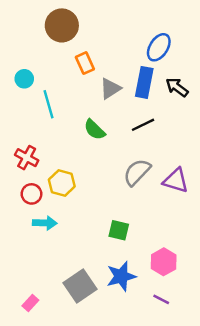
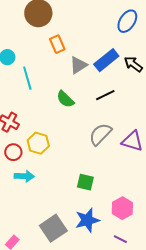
blue ellipse: (159, 47) -> (127, 21), moved
blue rectangle: (144, 82) -> (106, 60), turned 40

